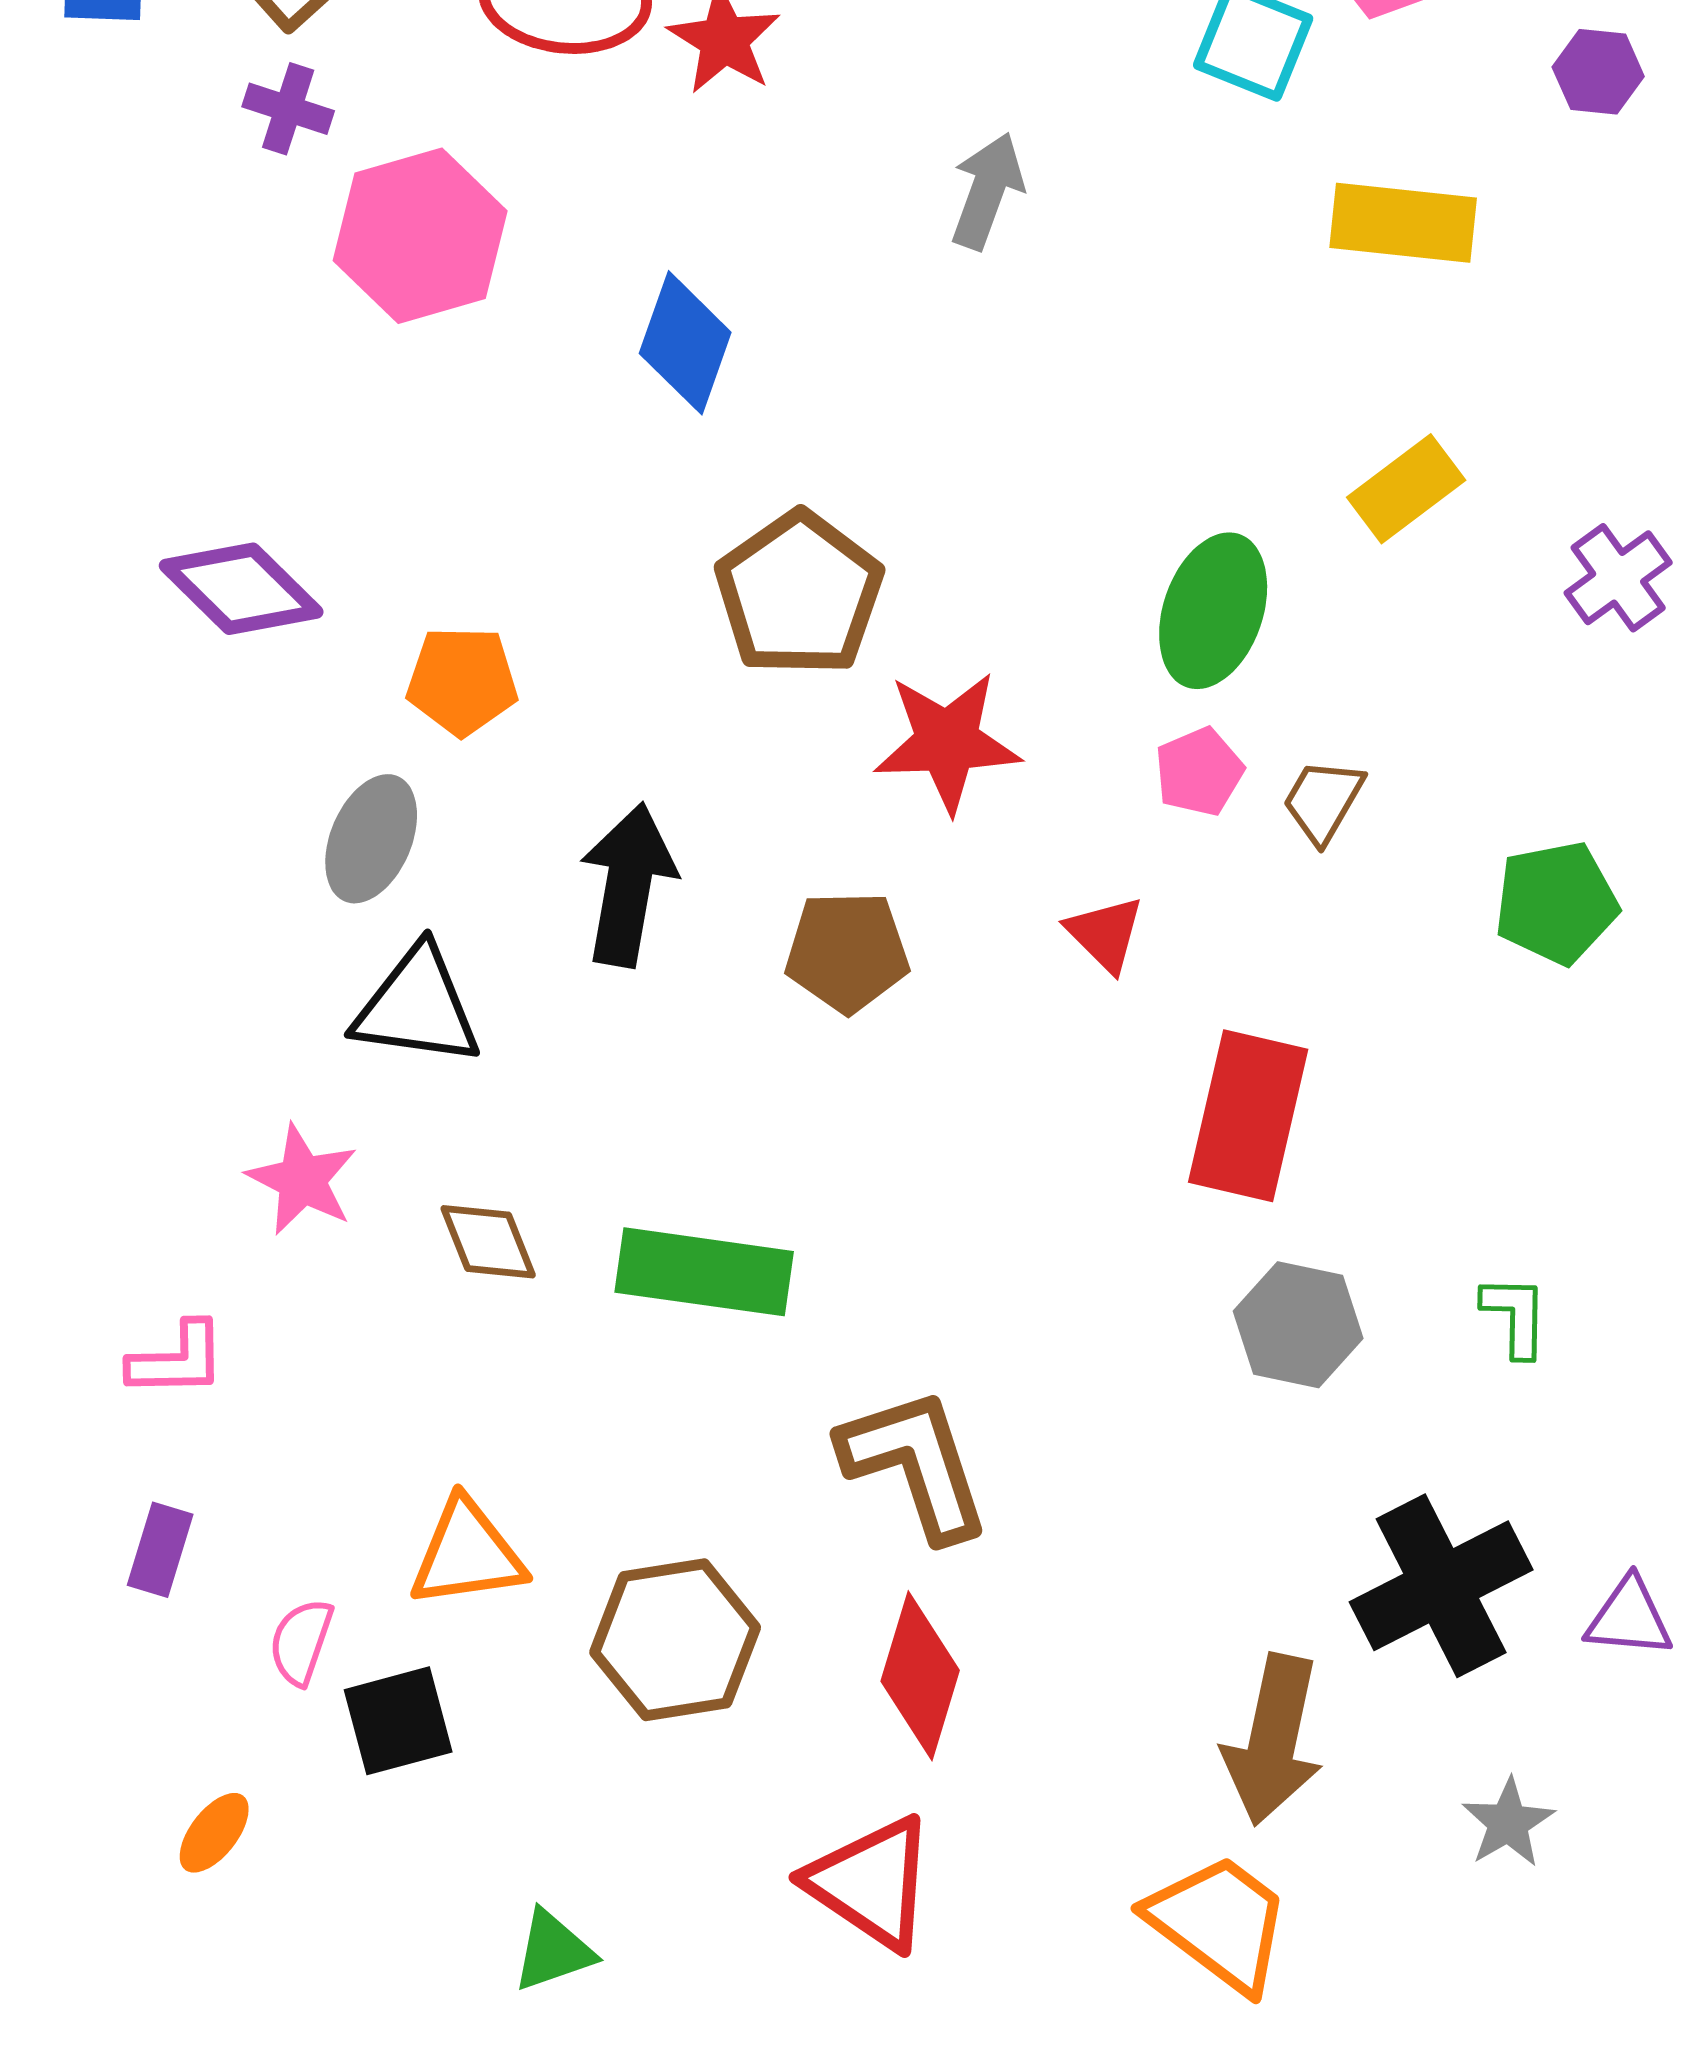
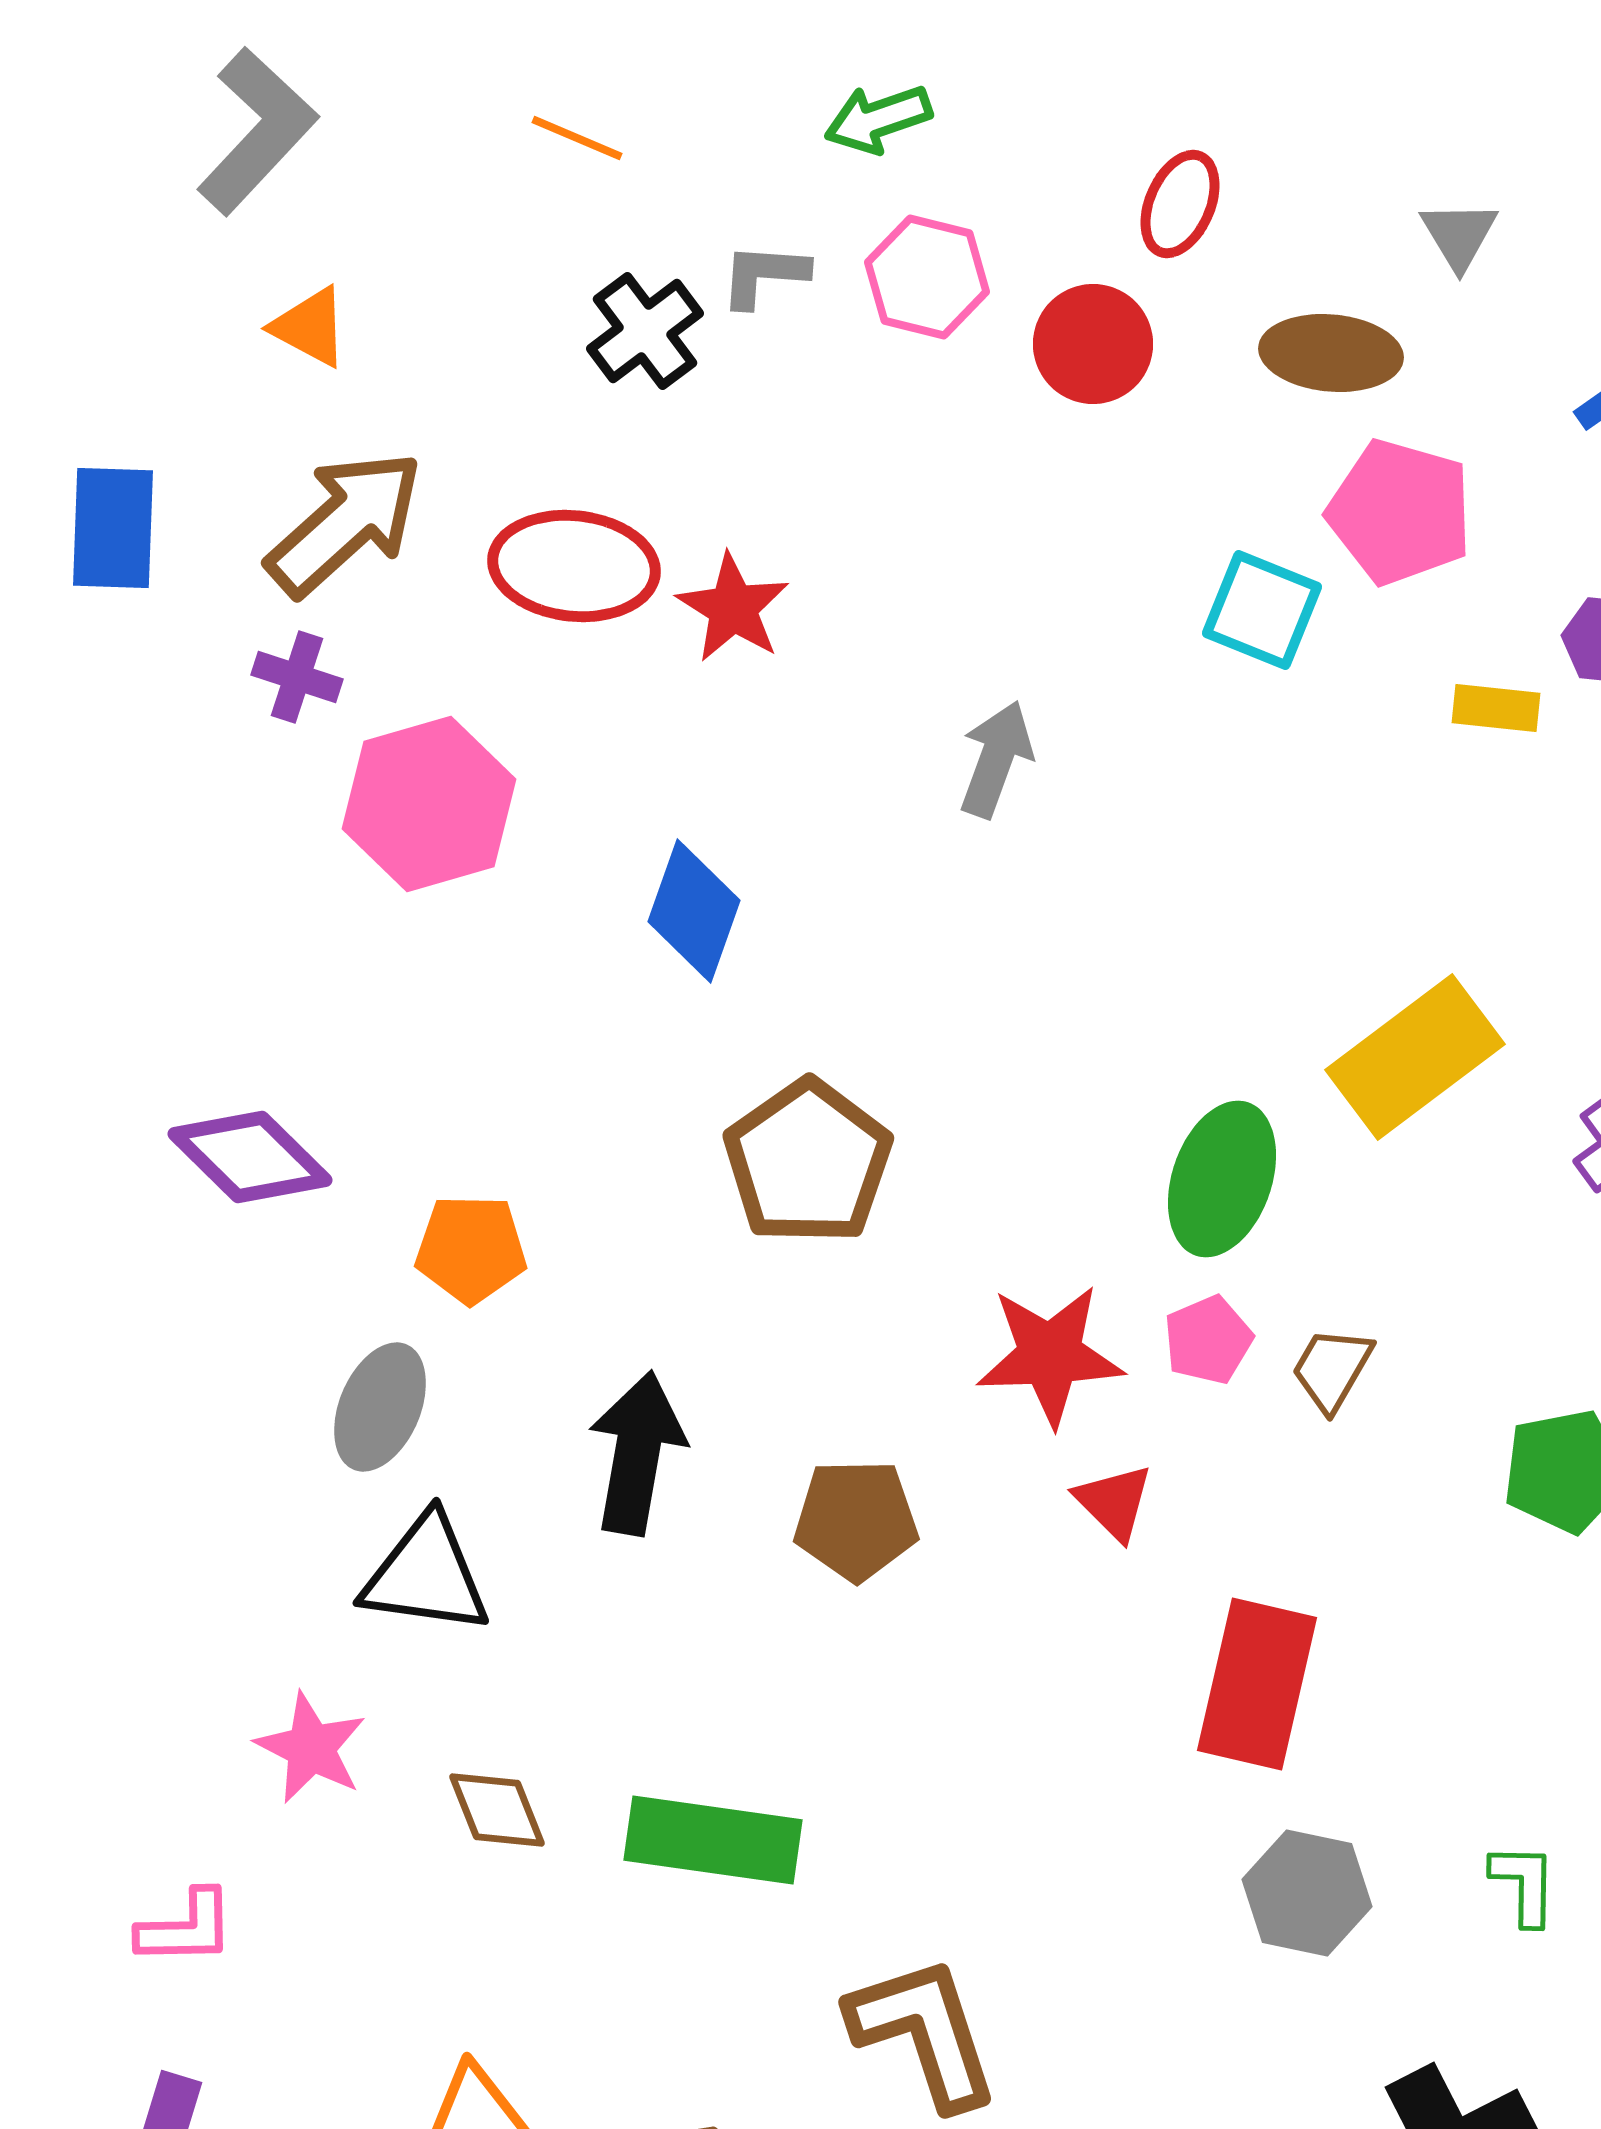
yellow rectangle: (1403, 223) -> (1496, 708), moved, size x0.6
yellow rectangle: (1406, 489) -> (1415, 1057), size x1.5
red star: (947, 742) -> (1050, 1355), moved

